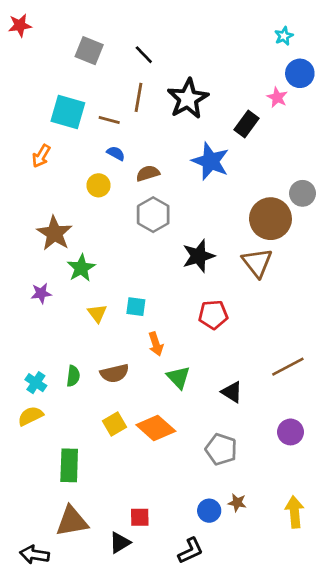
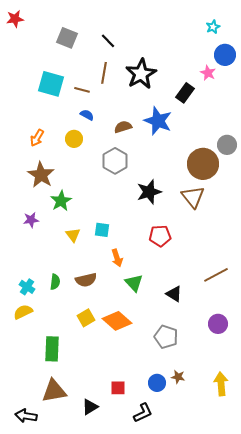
orange arrow: (41, 156) -> (37, 138), moved
brown semicircle: (148, 173) -> (123, 127), moved
red square: (140, 517) -> (118, 388), moved

